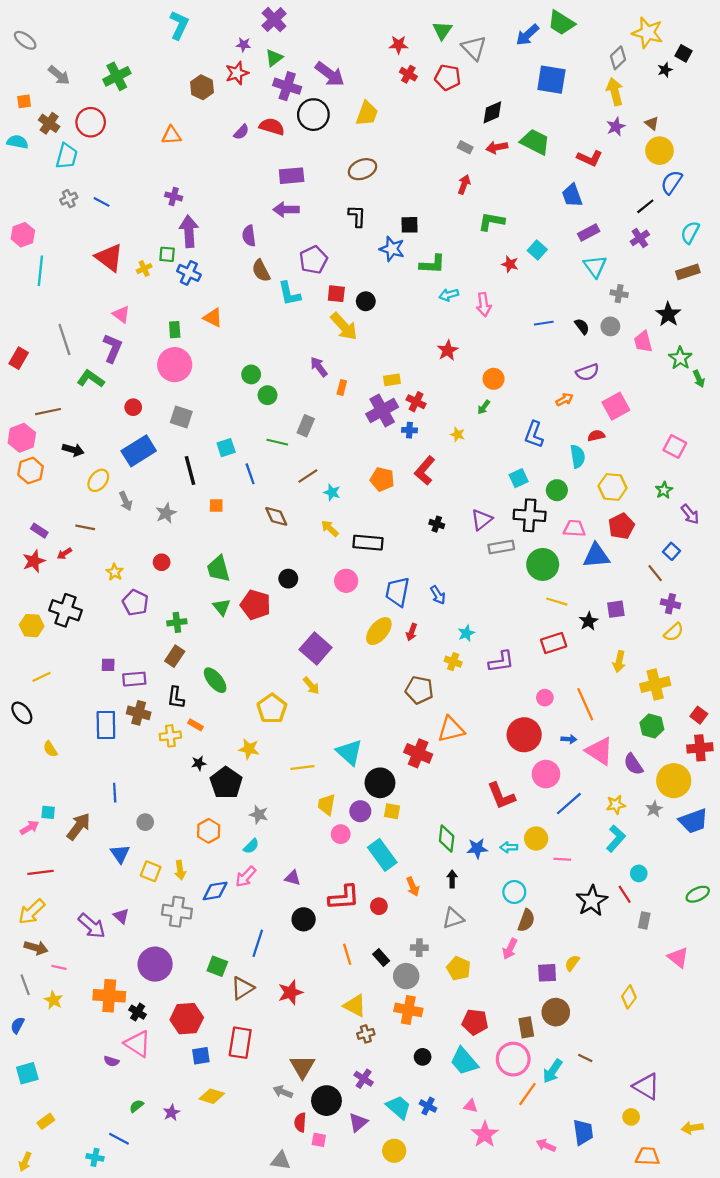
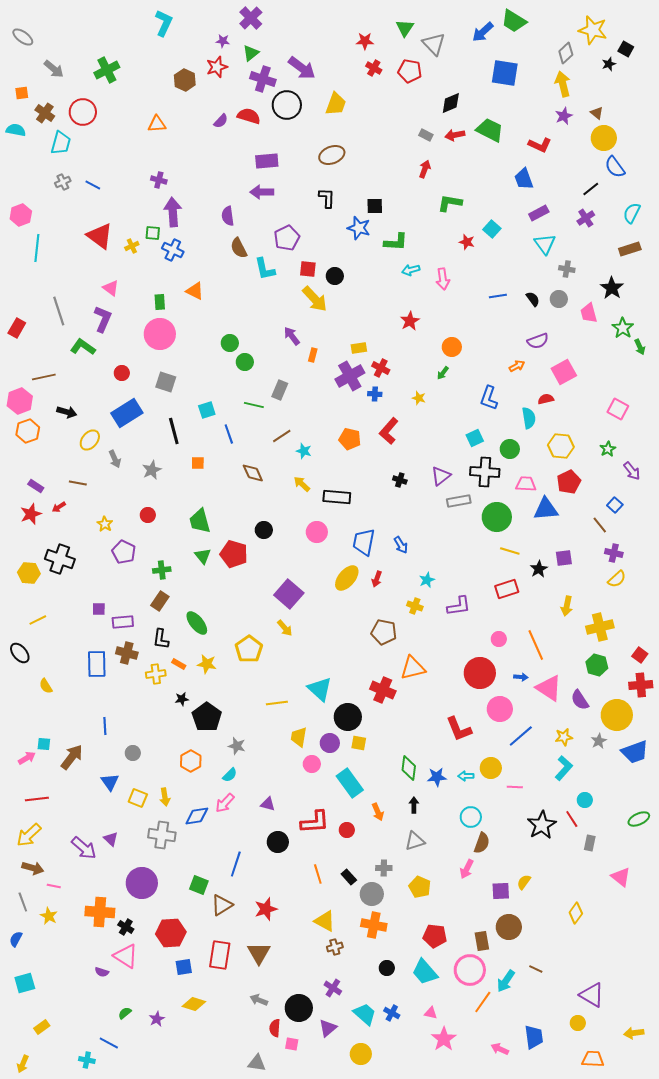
blue semicircle: (672, 182) -> (615, 167), turned -70
yellow star: (249, 749) -> (207, 664), moved
brown triangle: (302, 1067) -> (259, 953), moved

